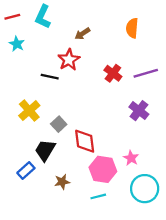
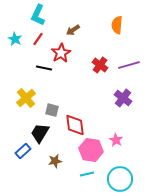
red line: (12, 17) -> (38, 39), moved, turned -40
gray square: (59, 124) -> (52, 110), turned -32
cyan circle: (145, 189) -> (120, 179), moved

